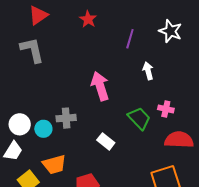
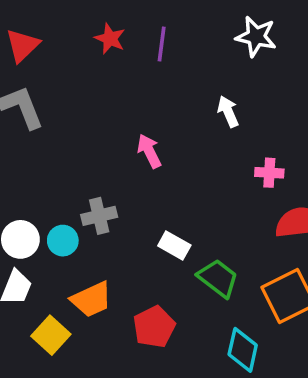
purple line: (130, 39) -> (162, 44), moved
pink arrow: (100, 86) -> (149, 151), size x0.7
green trapezoid: (139, 118) -> (218, 278), moved

